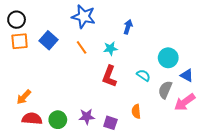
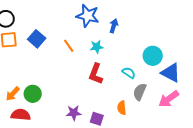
blue star: (84, 17) -> (88, 16), moved
blue triangle: (187, 75) -> (171, 73), size x1.5
gray semicircle: (165, 90) -> (140, 92), moved
green circle: (58, 120) -> (33, 94), moved

